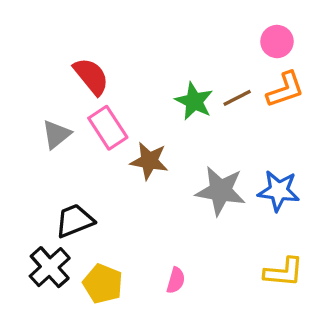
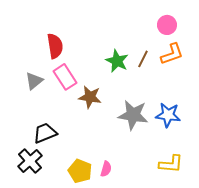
red semicircle: (91, 76) -> (55, 46), turned 30
brown line: (237, 98) -> (143, 59), turned -36
yellow pentagon: (103, 284) -> (80, 171), moved

